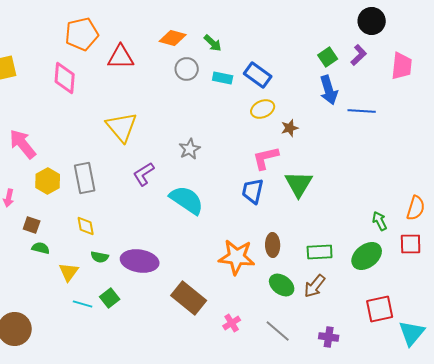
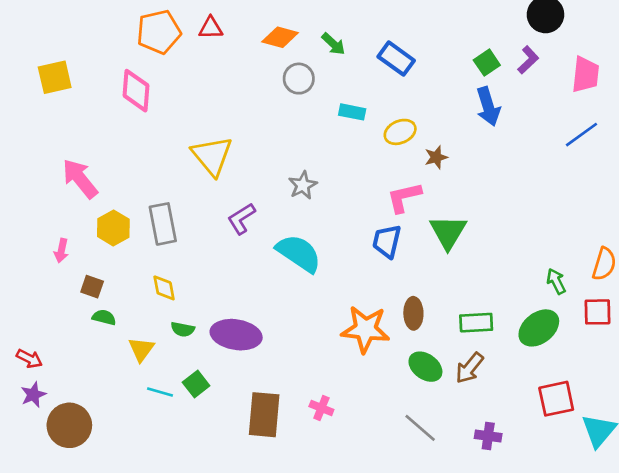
red triangle: (121, 57) -> (211, 28), moved, size x0.7
blue rectangle: (258, 75) -> (396, 59), moved
cyan rectangle: (223, 78) -> (352, 112), moved
blue line: (362, 111) -> (581, 135), moved, turned -40
brown rectangle: (189, 298) -> (264, 415), moved, turned 56
pink cross: (232, 323) -> (321, 408), moved, turned -36

